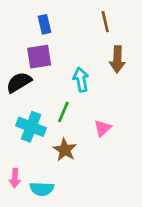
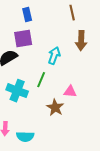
cyan arrow: (81, 80) -> (54, 56), turned 30
pink triangle: (103, 128) -> (70, 92), turned 48
brown star: (65, 150) -> (55, 108), moved

